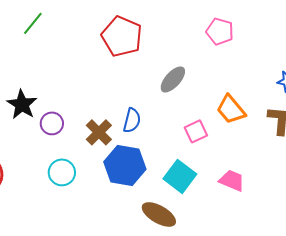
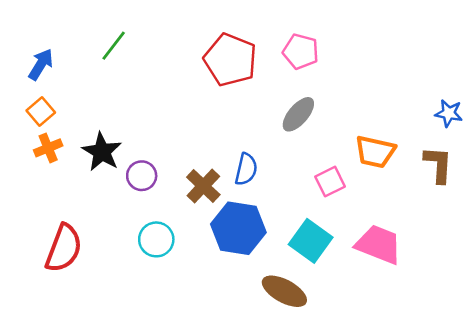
pink pentagon: (220, 31) -> (301, 52), moved
orange trapezoid: (231, 109) -> (375, 152), turned -36
pink trapezoid: (232, 180) -> (379, 244), size x1.4

